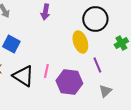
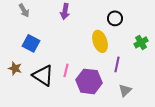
black circle: (95, 19) -> (115, 18), size x0.6
purple line: (97, 65) -> (117, 64), turned 35

